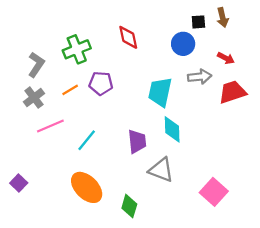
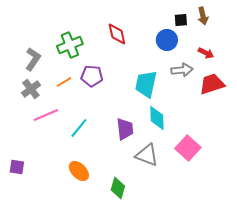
purple square: (19, 183) -> (17, 167), turned -35
orange ellipse: (87, 187) -> (79, 171), size x0.7
pink square: (214, 192) -> (188, 148), moved

